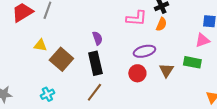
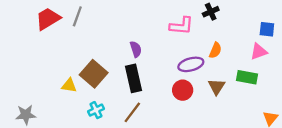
orange semicircle: (161, 24) -> (215, 50), moved
yellow triangle: (40, 45) -> (69, 85), moved
cyan cross: (47, 94) -> (96, 110), moved

